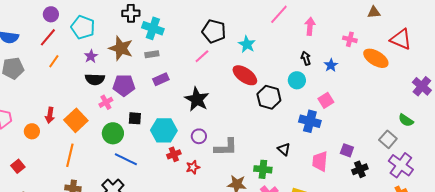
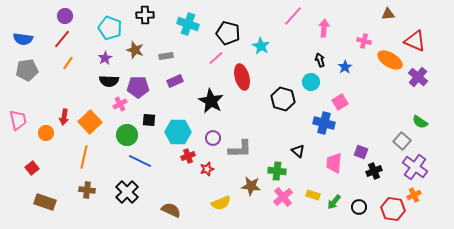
cyan pentagon: (83, 27) -> (110, 28), moved
cyan cross: (153, 28) -> (188, 24), moved
brown star: (121, 48) -> (135, 50), size x0.7
red ellipse: (245, 75) -> (242, 77), moved, turned 40
purple cross: (422, 86) -> (418, 77), moved

